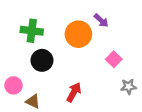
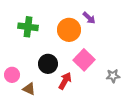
pink square: (114, 59) -> (84, 60), moved, size x1.5
black circle: (42, 60) -> (48, 64), moved

